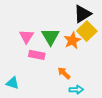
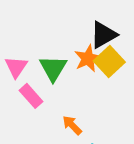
orange star: (72, 40) -> (88, 58), moved
pink rectangle: (37, 55) -> (31, 96), turned 35

